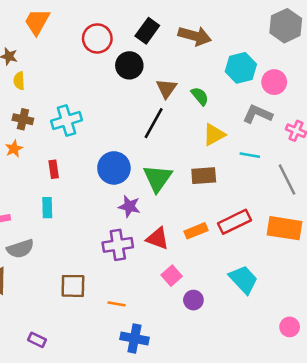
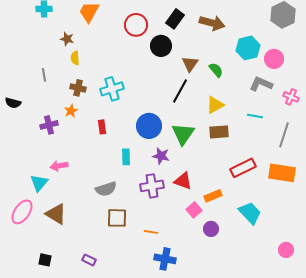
yellow triangle: (214, 135) -> (215, 105), moved
gray line: (287, 179) -> (284, 135), turned 45
cyan rectangle: (47, 208) -> (126, 157), moved
orange rectangle: (196, 231) -> (213, 196), moved
gray semicircle: (20, 249) -> (106, 189), moved

